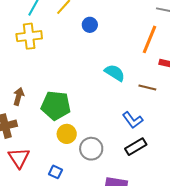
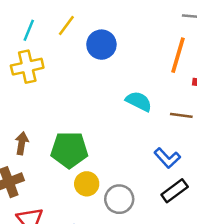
blue circle: (90, 25) -> (101, 45), size x1.5

